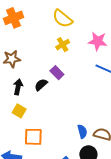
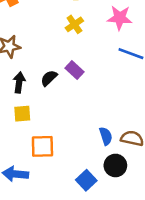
purple rectangle: (57, 73) -> (74, 70), moved
yellow square: (19, 111) -> (22, 114), turned -32

